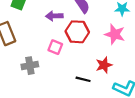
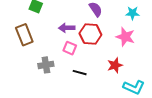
purple arrow: (54, 16) -> (67, 28), moved
black line: (83, 79) -> (80, 73), moved

